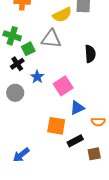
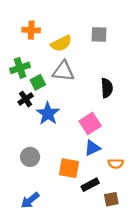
yellow semicircle: (62, 15) -> (61, 43), moved
green cross: (12, 36) -> (20, 68), turned -36
blue star: (37, 77) -> (48, 114), size x1.5
pink square: (63, 86) -> (90, 124), moved
gray circle: (15, 93) -> (30, 157), moved

